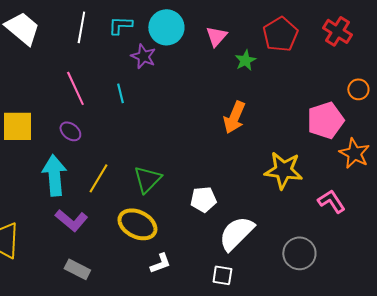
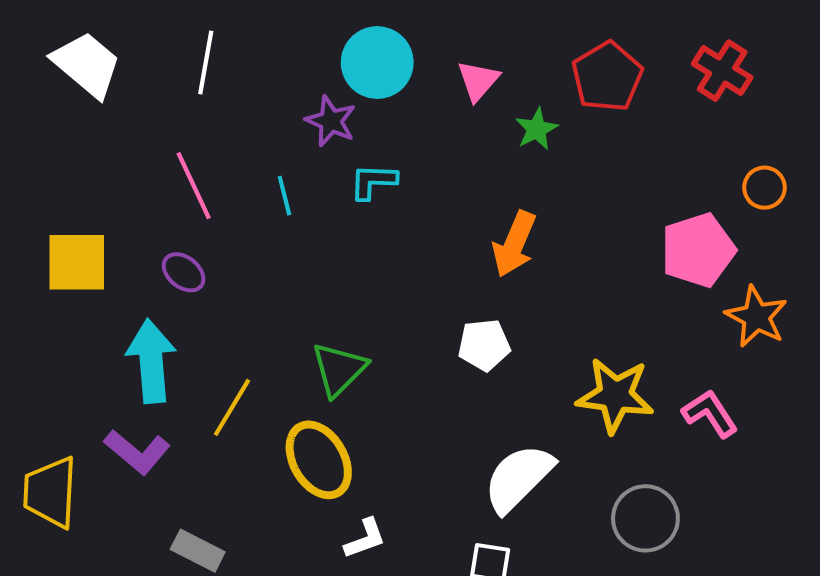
cyan L-shape: (120, 25) -> (373, 182), moved
yellow star: (283, 170) -> (615, 395), moved
yellow line: (98, 178) -> (232, 407), moved
white pentagon: (203, 199) -> (484, 345), moved
purple L-shape: (71, 220) -> (137, 452), moved
yellow ellipse: (137, 224) -> (319, 460), turned 33

